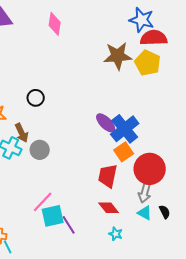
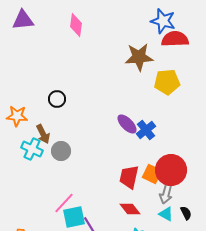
yellow pentagon: (148, 63) -> (167, 82), moved, turned -30
blue cross: (125, 129) -> (146, 130), size x0.7
orange square: (124, 152) -> (152, 174), moved, turned -30

